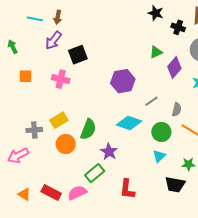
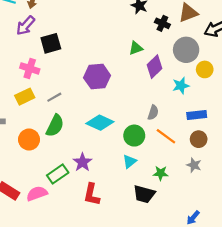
gray line: (151, 101) -> (54, 97), moved
yellow rectangle: (59, 120) -> (25, 97), moved
purple star: (109, 152) -> (82, 162), moved

